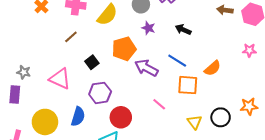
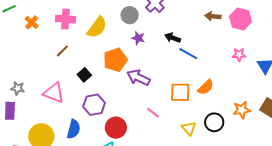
blue line: (177, 61) -> (188, 54), moved
orange semicircle: (213, 68) -> (206, 87), moved

